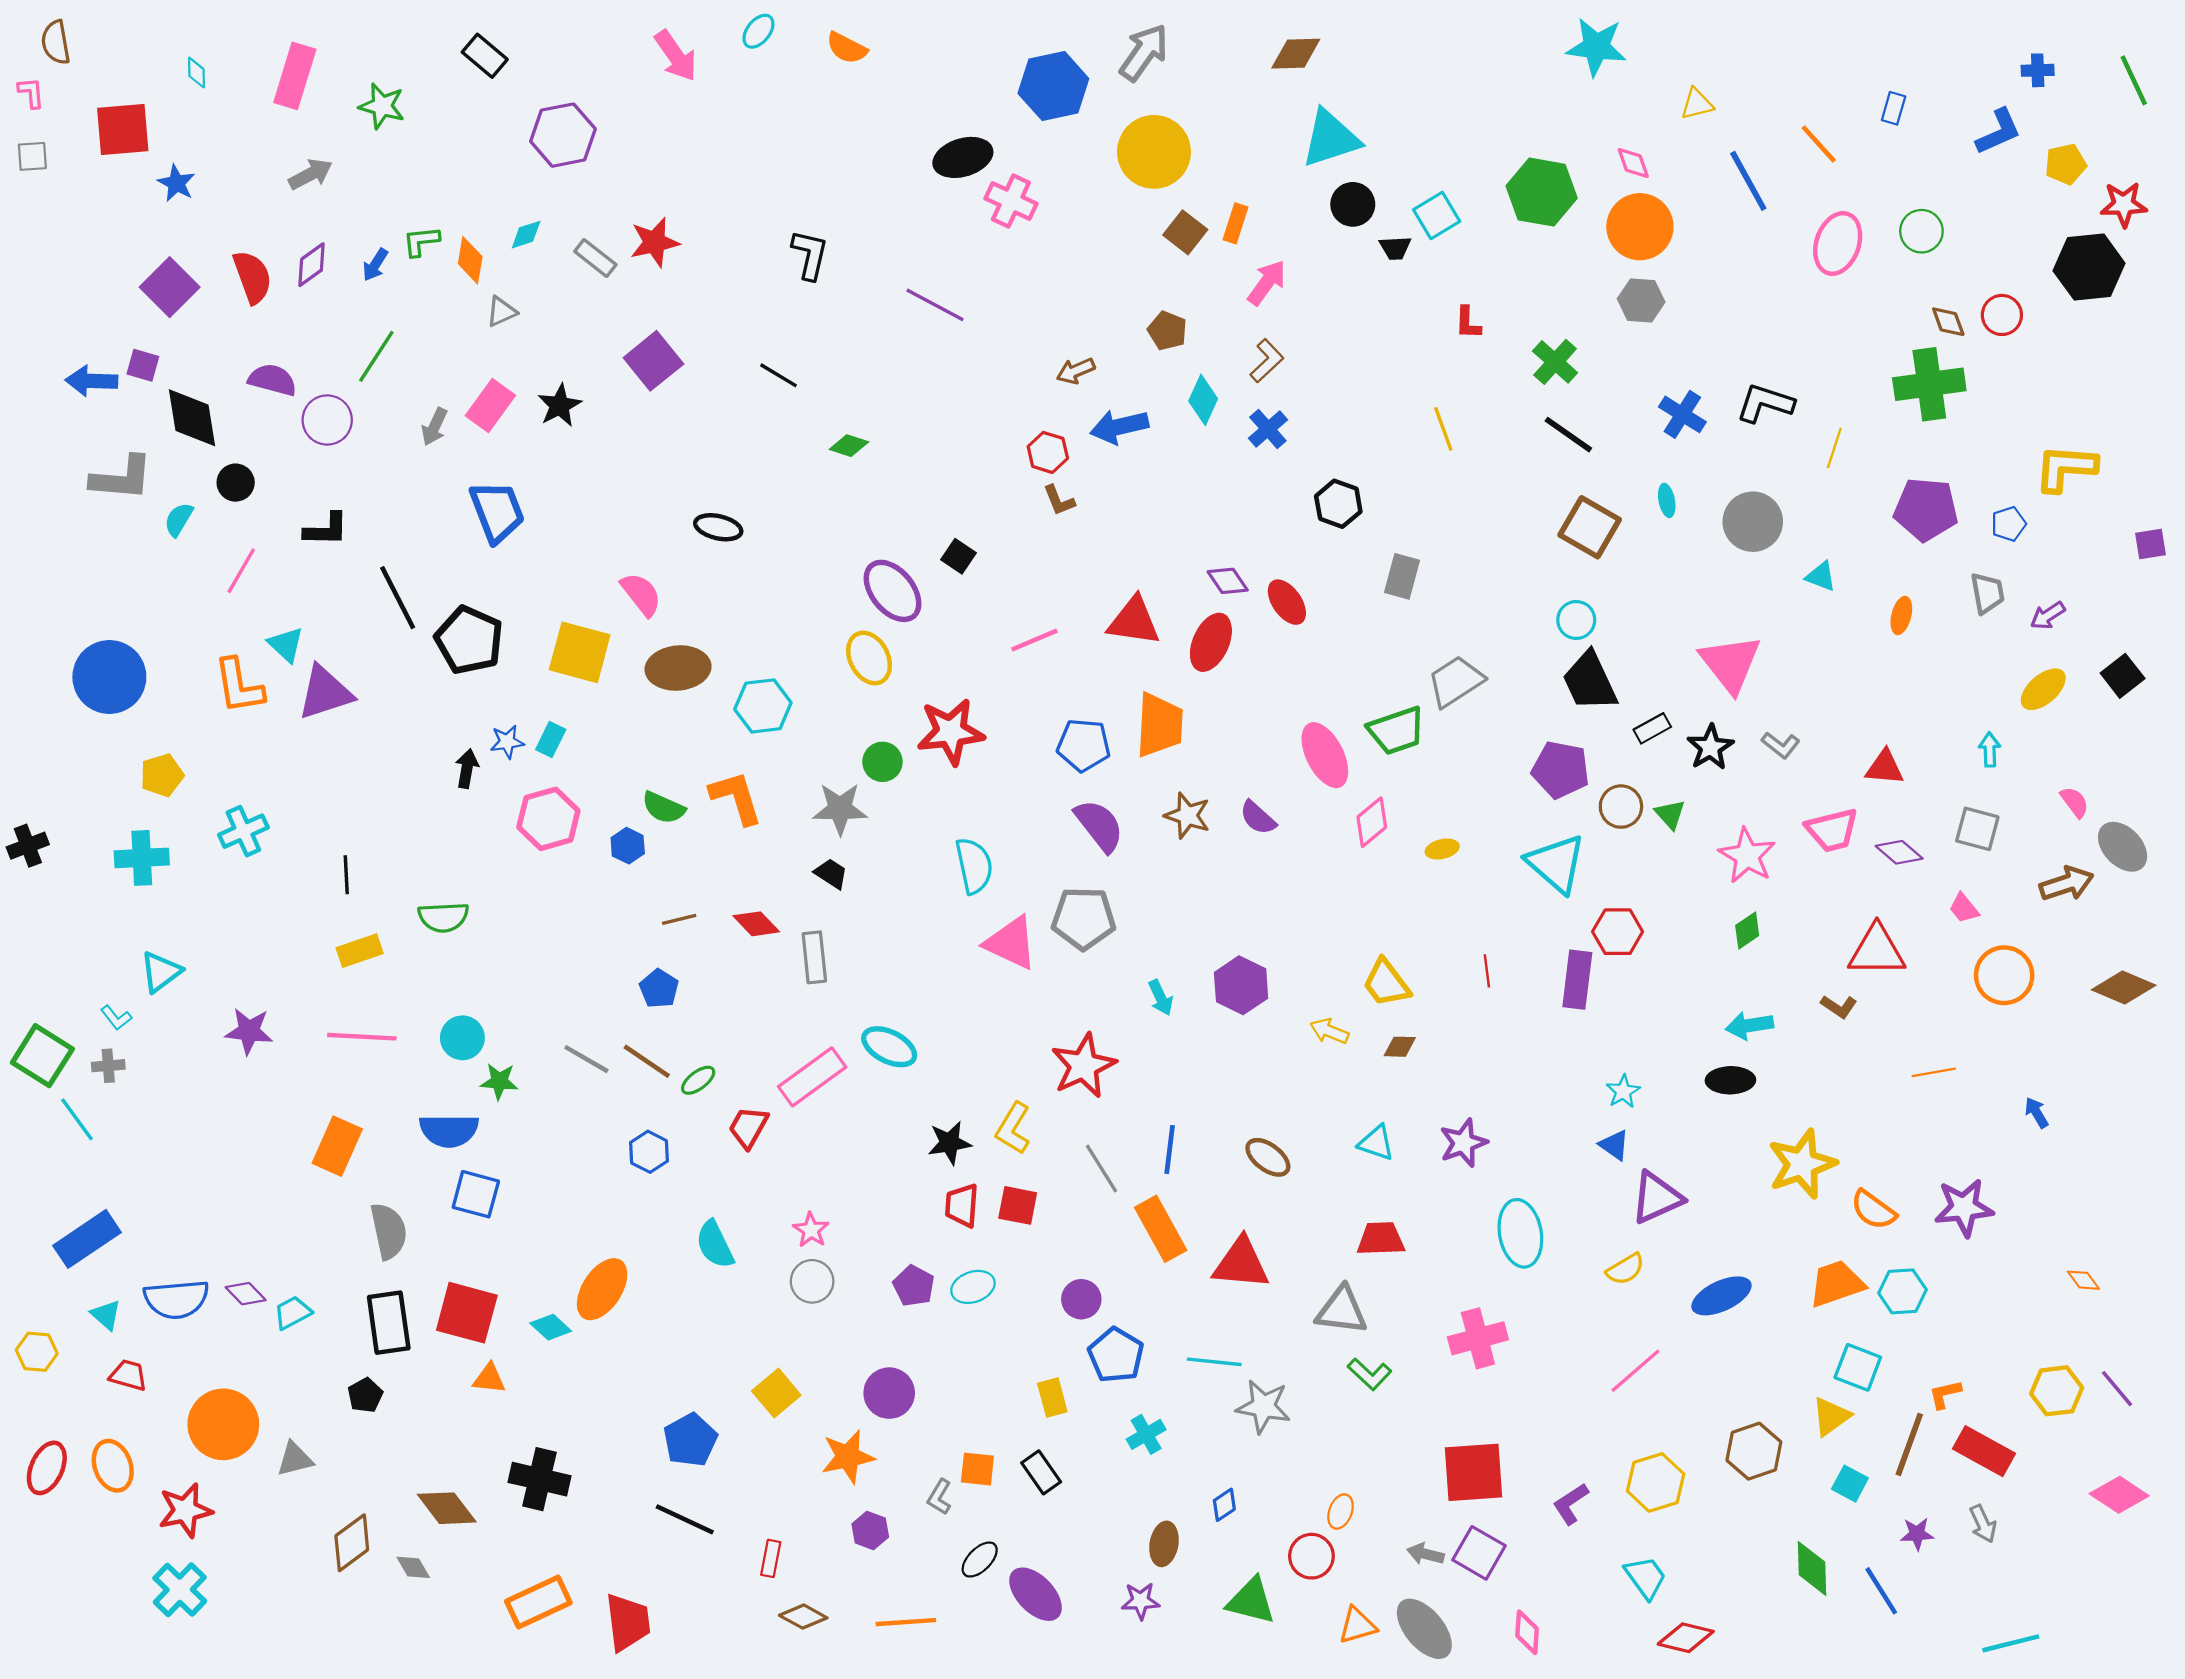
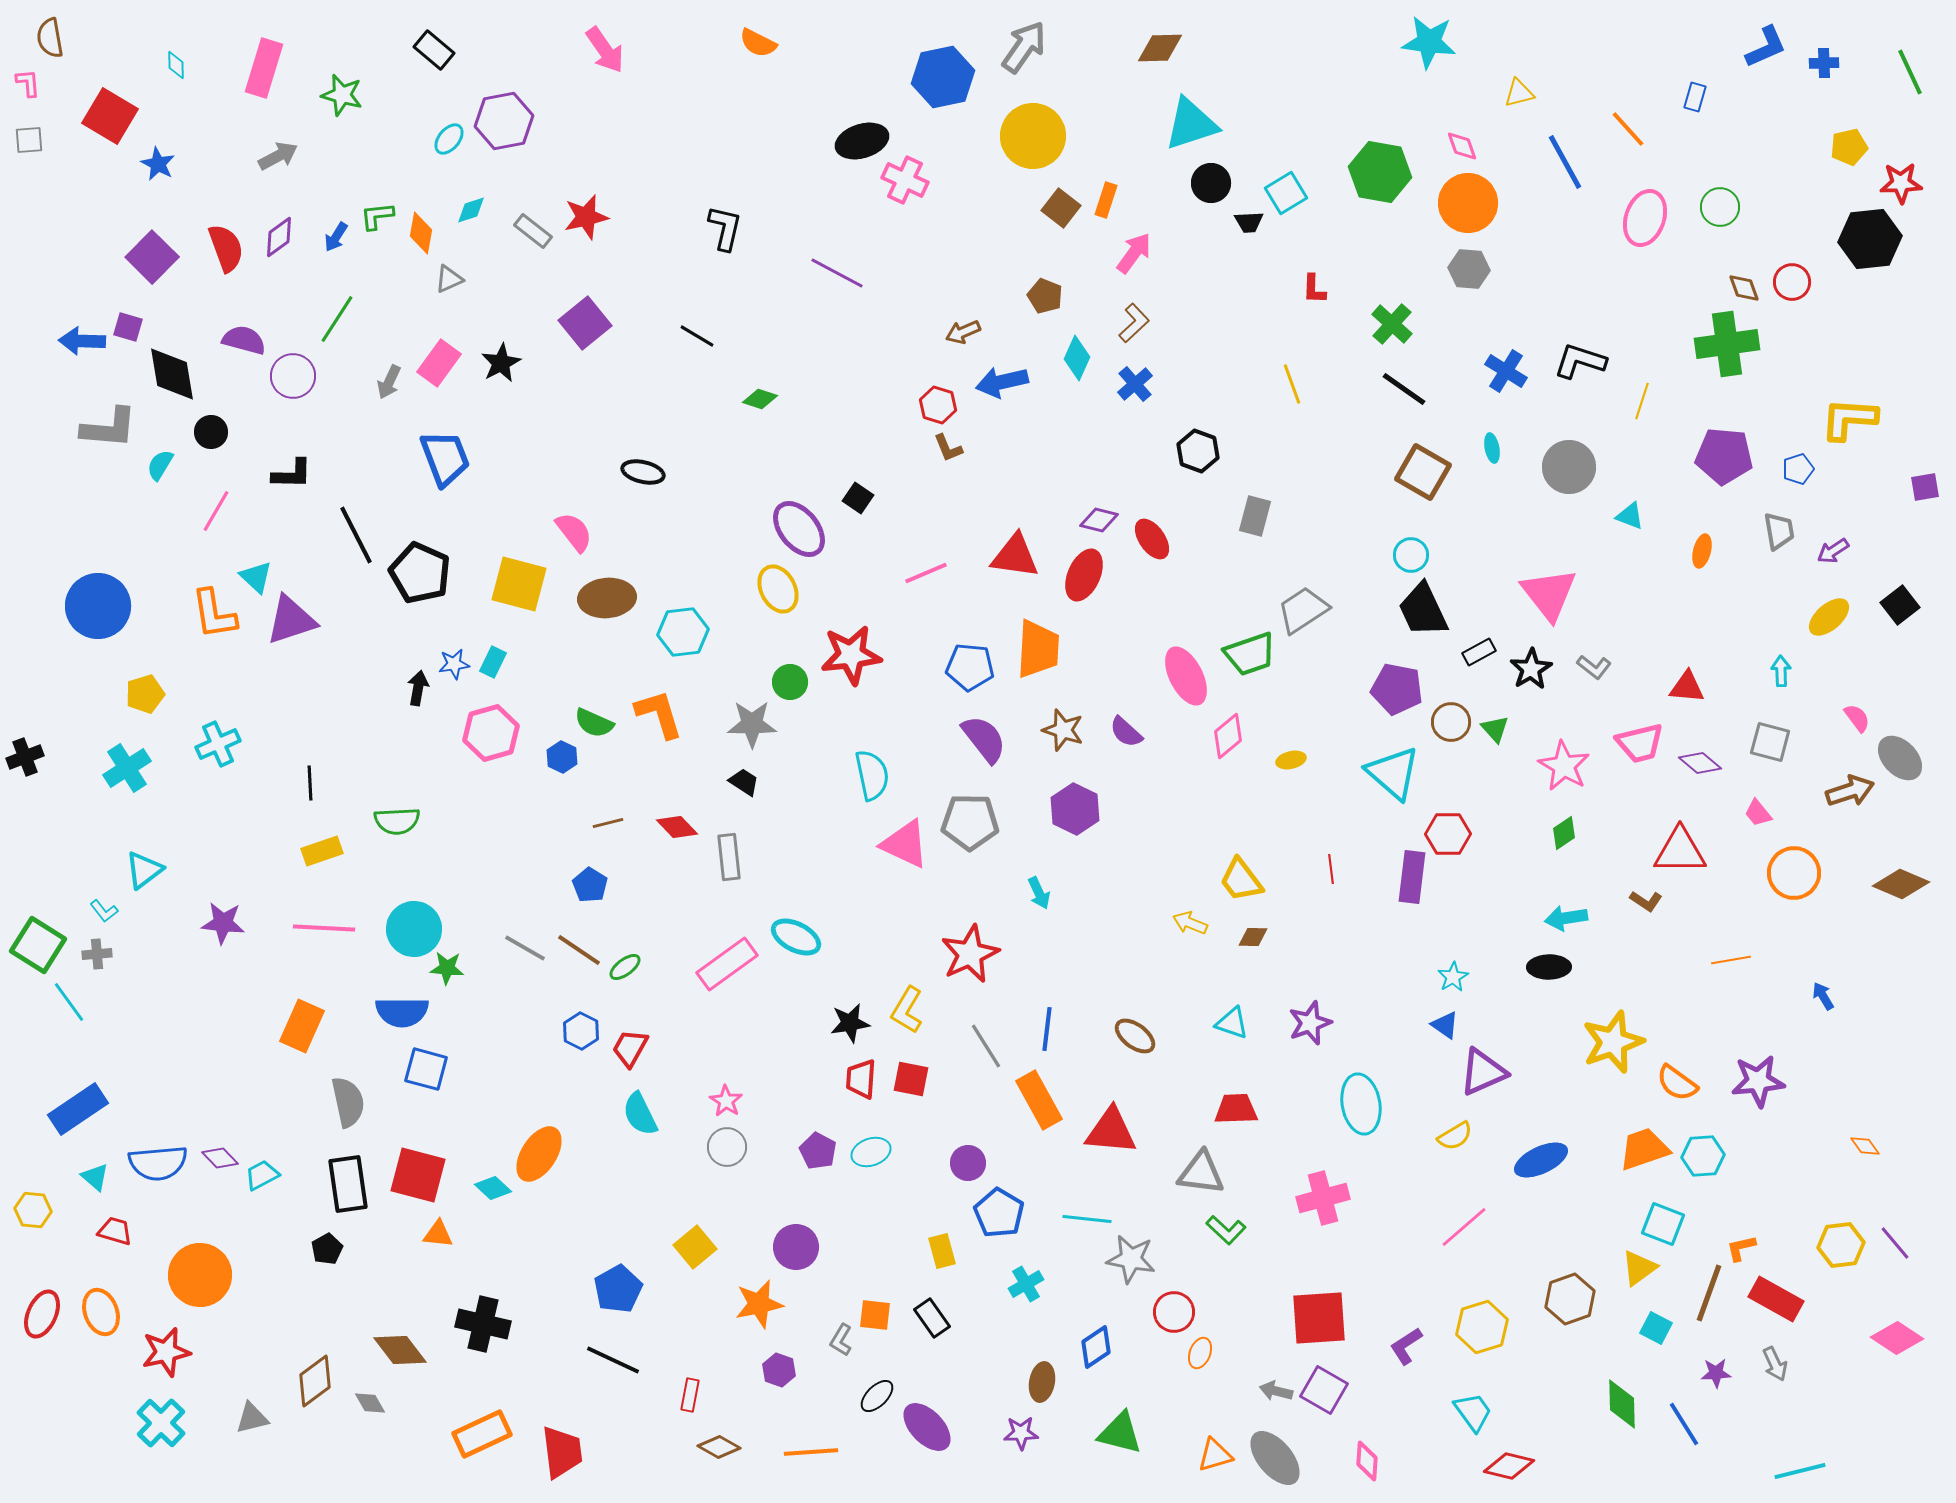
cyan ellipse: (758, 31) -> (449, 139), moved
red square: (123, 130) -> (110, 116), turned 36
blue L-shape: (1999, 132) -> (1766, 47), moved
purple diamond: (1228, 581) -> (1099, 520), turned -42
cyan cross: (142, 858) -> (127, 768), turned -30
purple hexagon: (1241, 985) -> (1075, 809), moved
cyan circle: (462, 1038) -> (414, 929), size x1.4
red trapezoid: (748, 1127) -> (630, 1048), moved
gray triangle: (295, 1459) -> (252, 1418), moved
blue diamond: (1224, 1505) -> (1096, 1347), size x1.4
red circle: (1311, 1556) -> (1174, 1312), moved

